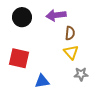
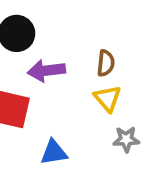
purple arrow: (56, 15) -> (46, 71), moved

